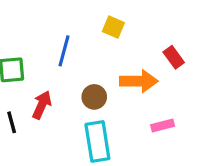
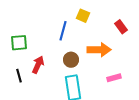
blue line: (64, 51) -> (63, 31), moved
red rectangle: (174, 57) -> (121, 27), moved

